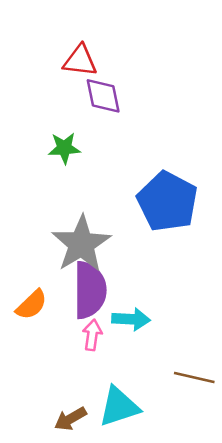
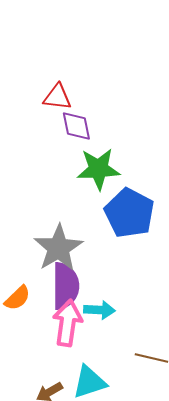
green star: (64, 148) -> (98, 169), moved, size x1.6
pink arrow: (92, 335) -> (67, 323), size x1.8

